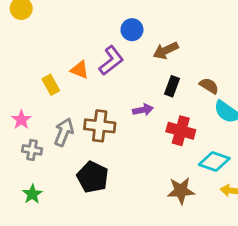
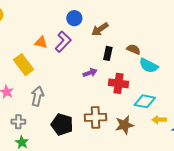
orange triangle: (80, 70) -> (41, 42), moved
yellow rectangle: (51, 85) -> (24, 65), size x1.5
brown cross: (100, 126) -> (95, 117), moved
gray cross: (32, 150) -> (18, 122), moved

